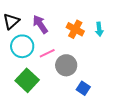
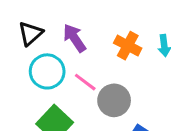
pink line: (47, 53) -> (85, 82), turned 63

